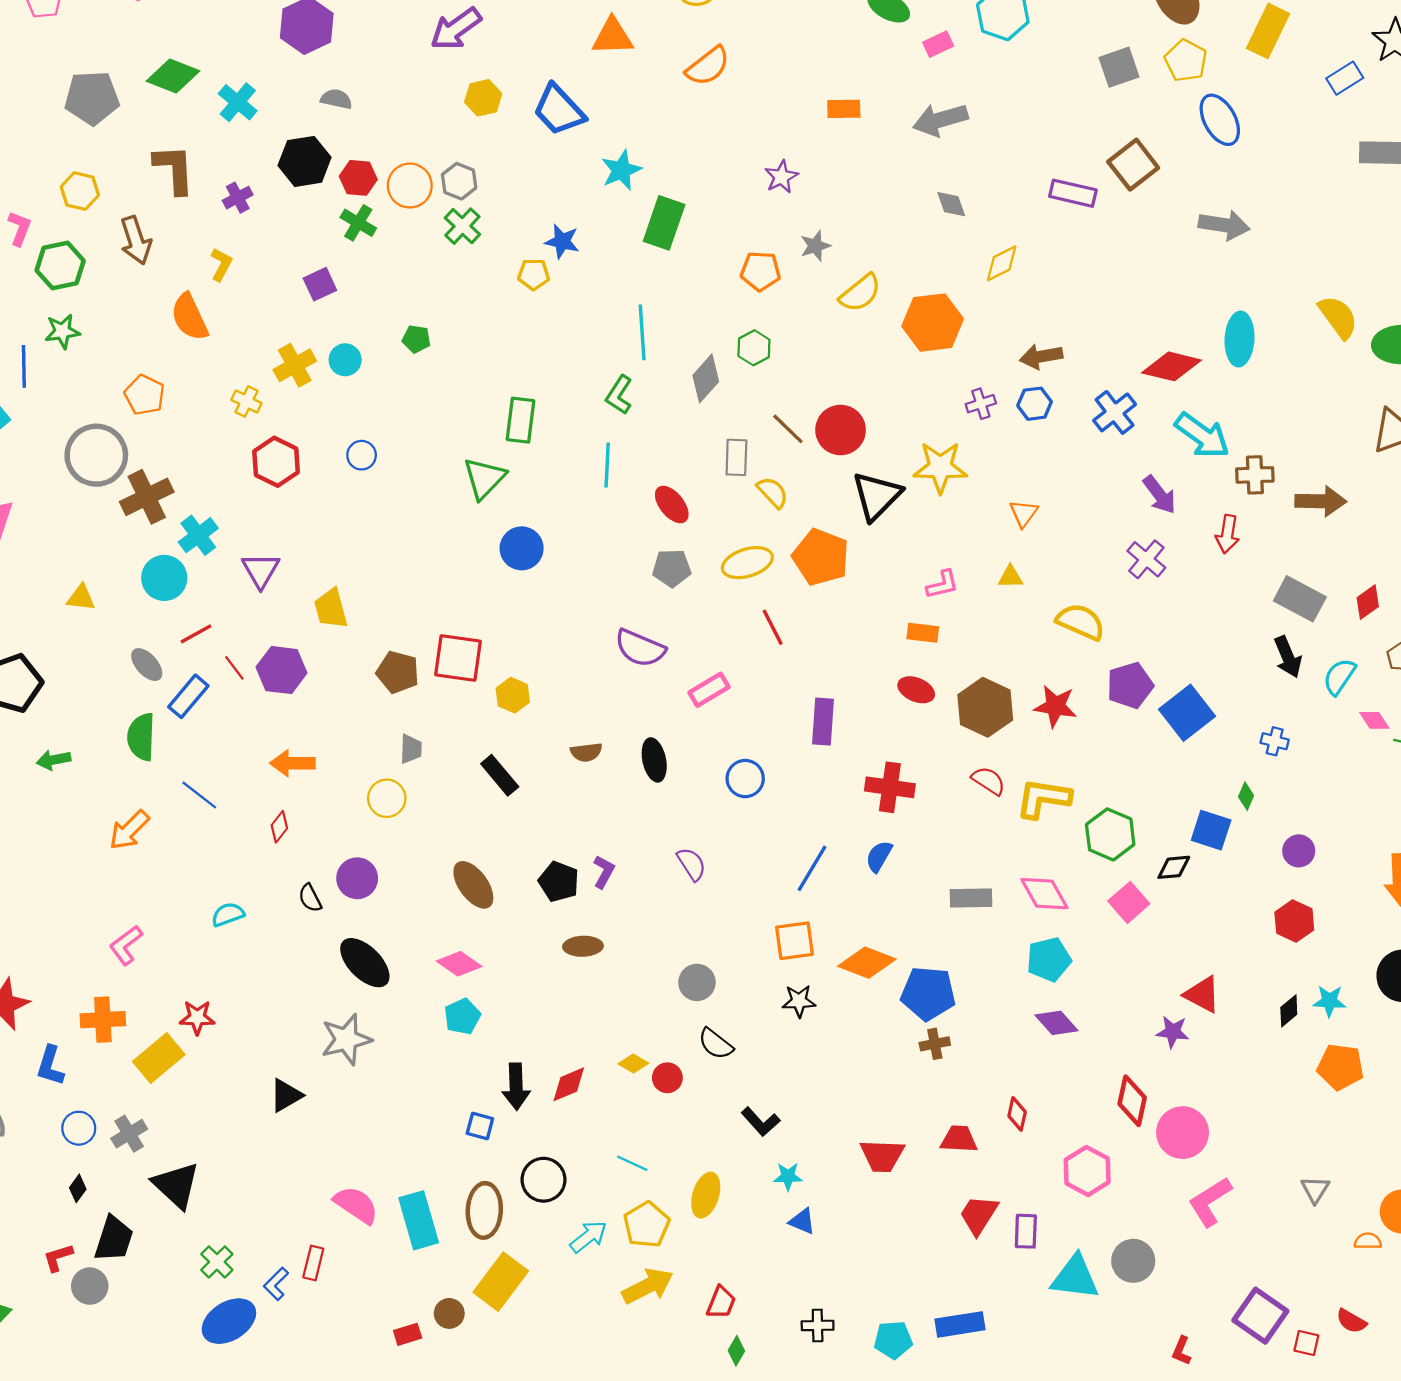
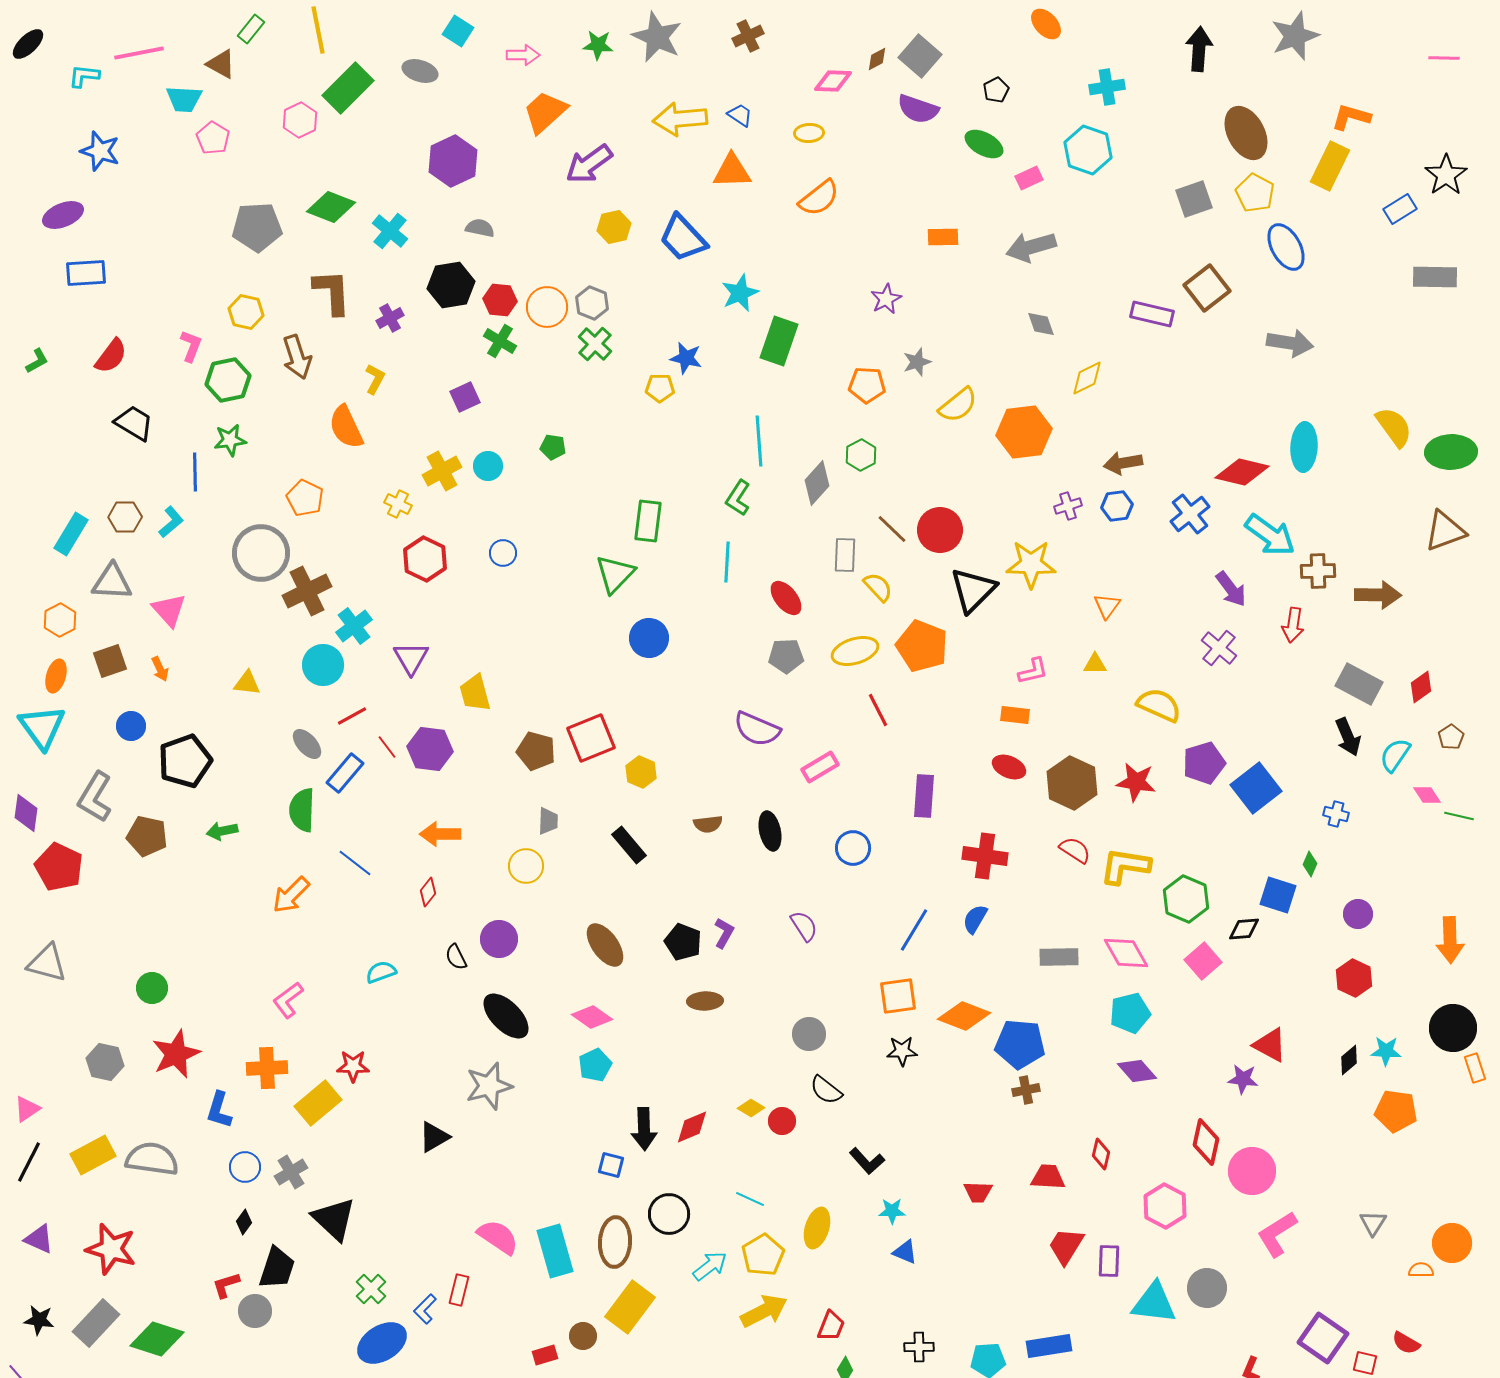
red square: (458, 658) -> (591, 738), turned -30
red trapezoid: (882, 1156) -> (978, 1192), size x0.7

